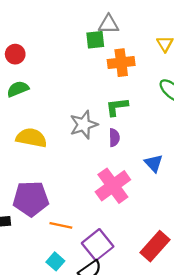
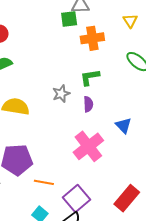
gray star: (84, 125) -> (61, 94), size x0.7

